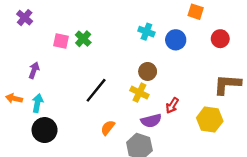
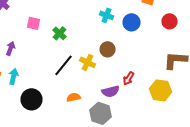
green cross: (83, 39) -> (60, 33), moved
yellow cross: (139, 93) -> (88, 62), moved
orange semicircle: (108, 128) -> (74, 97), turned 40
black circle: (45, 130) -> (32, 99), moved

